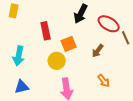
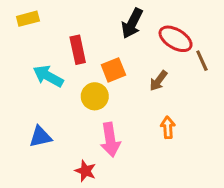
yellow rectangle: (14, 11) -> (28, 19), turned 64
cyan arrow: (19, 56) -> (48, 76), moved, turned 108
orange arrow: (104, 81) -> (168, 127), turned -144

